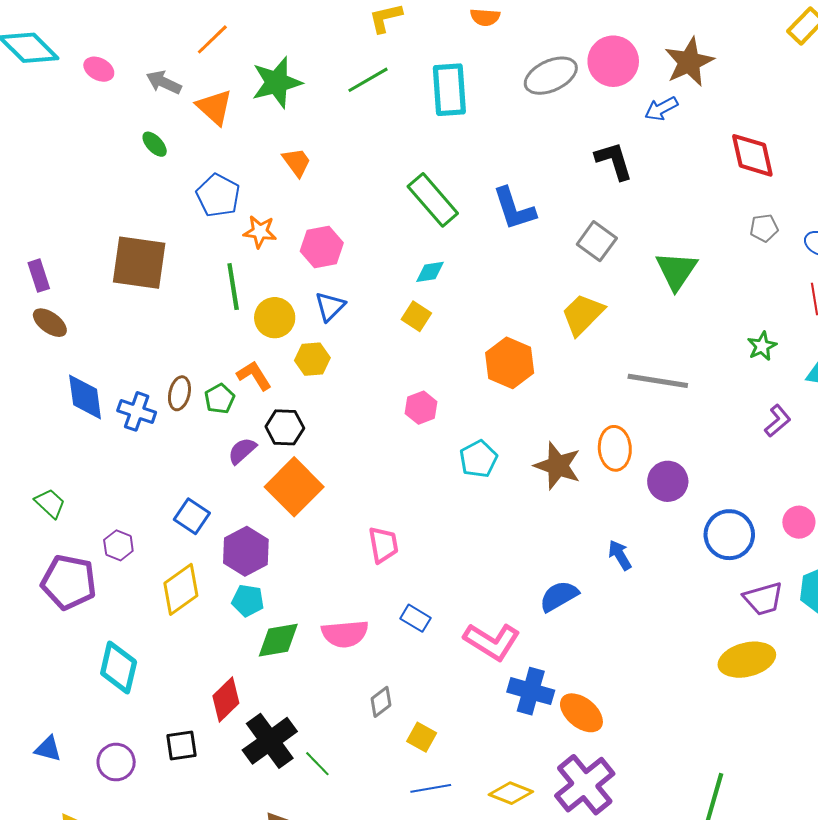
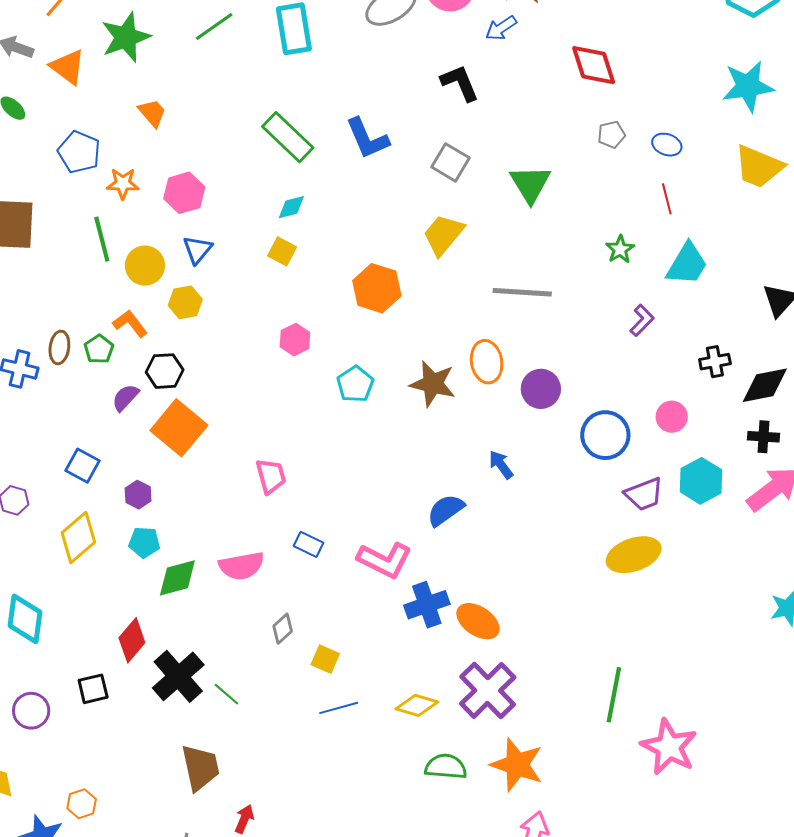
purple hexagon: (246, 551) -> (138, 495), size x0.6
blue cross: (531, 691) -> (427, 605), turned -30

